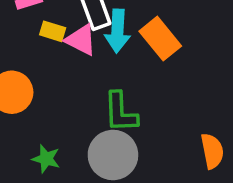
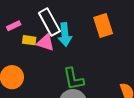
orange rectangle: (160, 39) -> (103, 26), moved, turned 30

